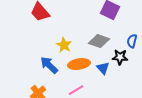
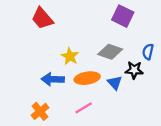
blue arrow: (49, 65) -> (53, 79), turned -42

